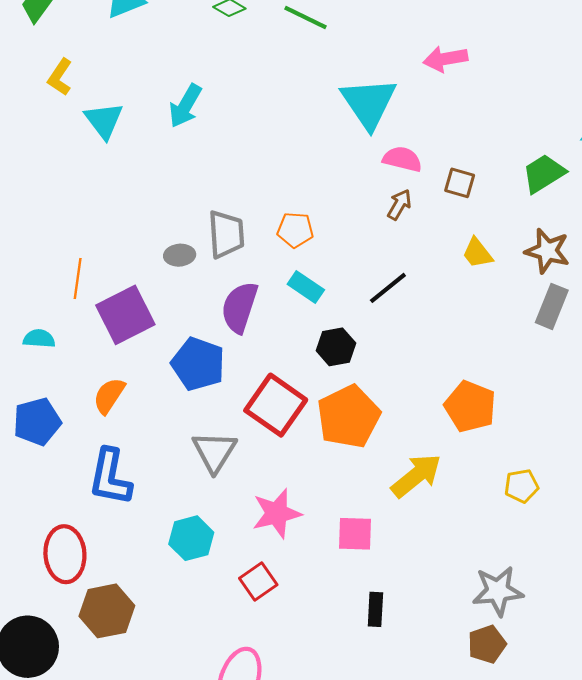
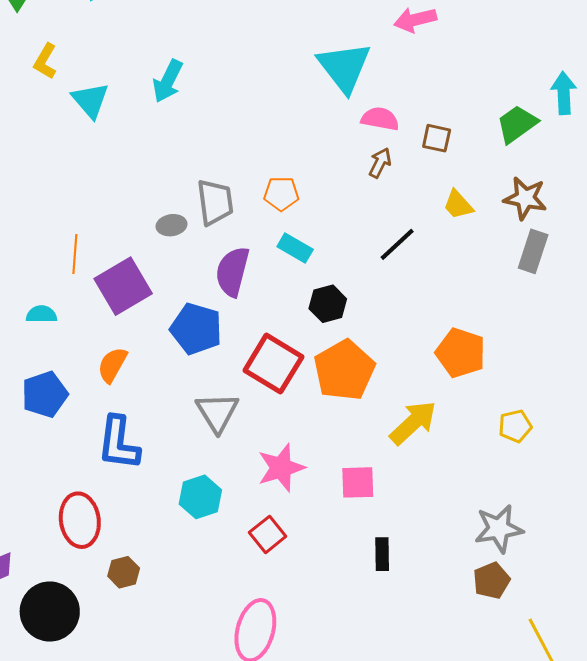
black line: (388, 288) -> (397, 244), moved
brown hexagon: (107, 611) -> (124, 572), size x0.6

